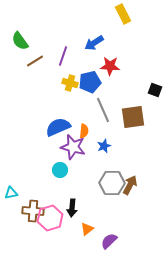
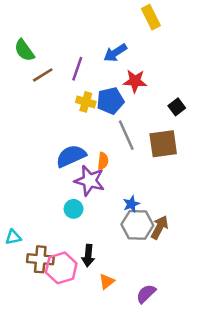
black square: (155, 90) -> (177, 107), moved, turned 32
blue star: (104, 146) -> (131, 204), moved
purple semicircle: (109, 241) -> (146, 294), moved

